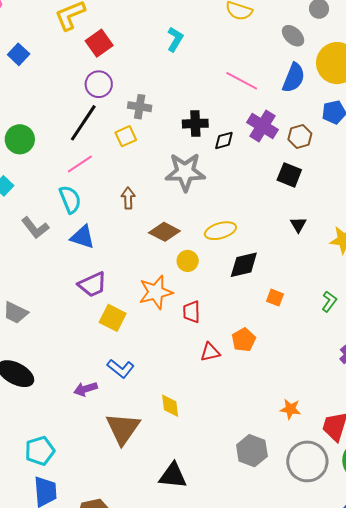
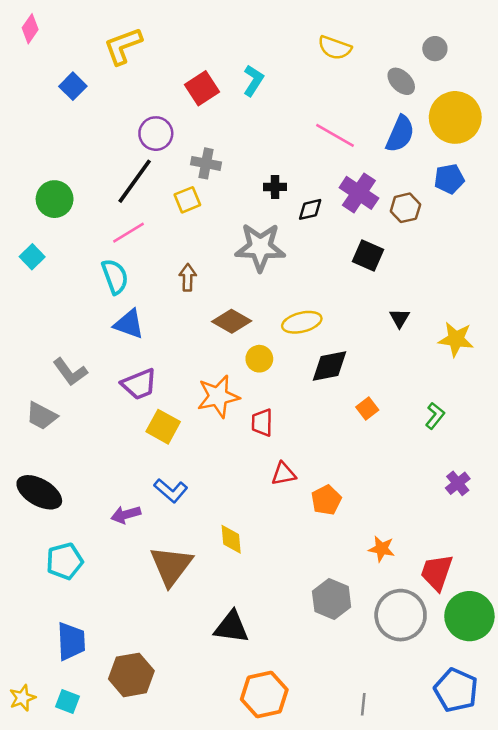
red square: (99, 43) -> (202, 88), moved
blue square: (19, 54) -> (73, 86), moved
black cross: (195, 124) -> (275, 187), size x0.7
black square: (289, 175) -> (368, 256), moved
gray L-shape: (35, 228) -> (70, 372), moved
orange square: (275, 298) -> (367, 408), turned 30
orange pentagon: (244, 340) -> (326, 500), moved
cyan pentagon: (40, 451) -> (65, 561), moved

